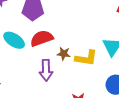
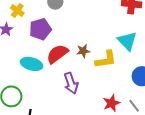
brown star: (64, 54) -> (83, 51), moved

